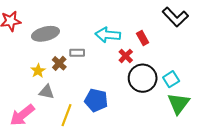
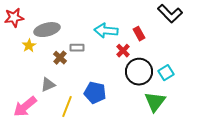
yellow star: (38, 71) -> (29, 46), moved
gray triangle: (47, 92) -> (48, 85), turned -35
green triangle: (178, 103) -> (155, 102), moved

